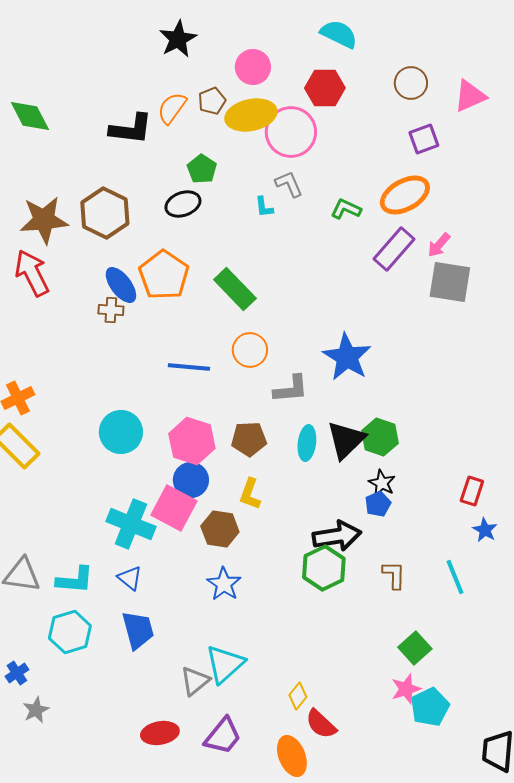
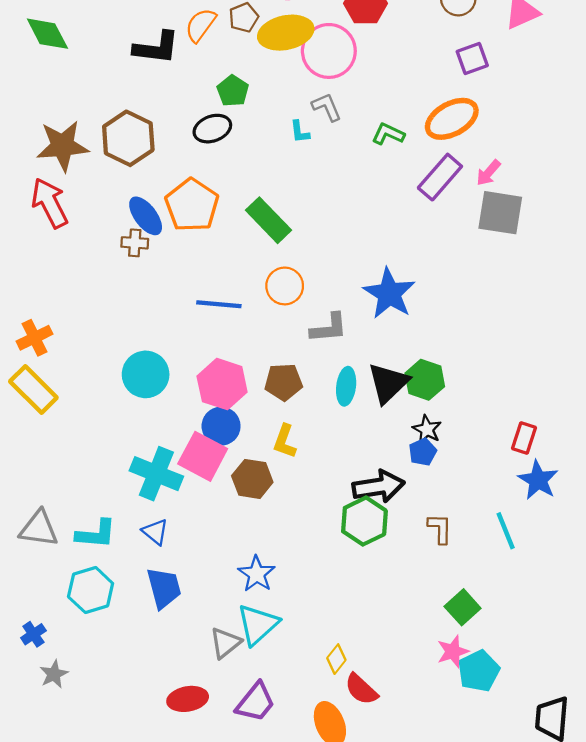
blue star: (485, 530) -> (538, 480), size x1.5
blue star: (224, 584) -> (257, 574), moved

